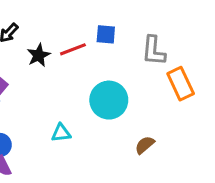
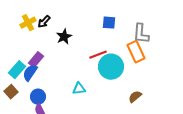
red line: (73, 49) -> (98, 55), moved
orange rectangle: (181, 84) -> (136, 52), moved

